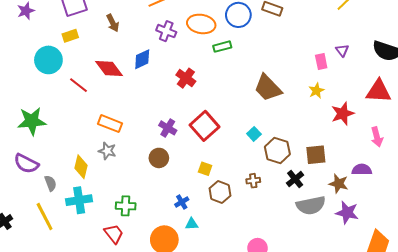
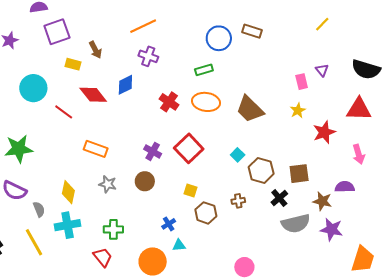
orange ellipse: (201, 24) -> (206, 102), moved
yellow rectangle: (70, 36) -> (73, 64), moved, turned 35
gray star: (107, 151) -> (108, 184), moved

